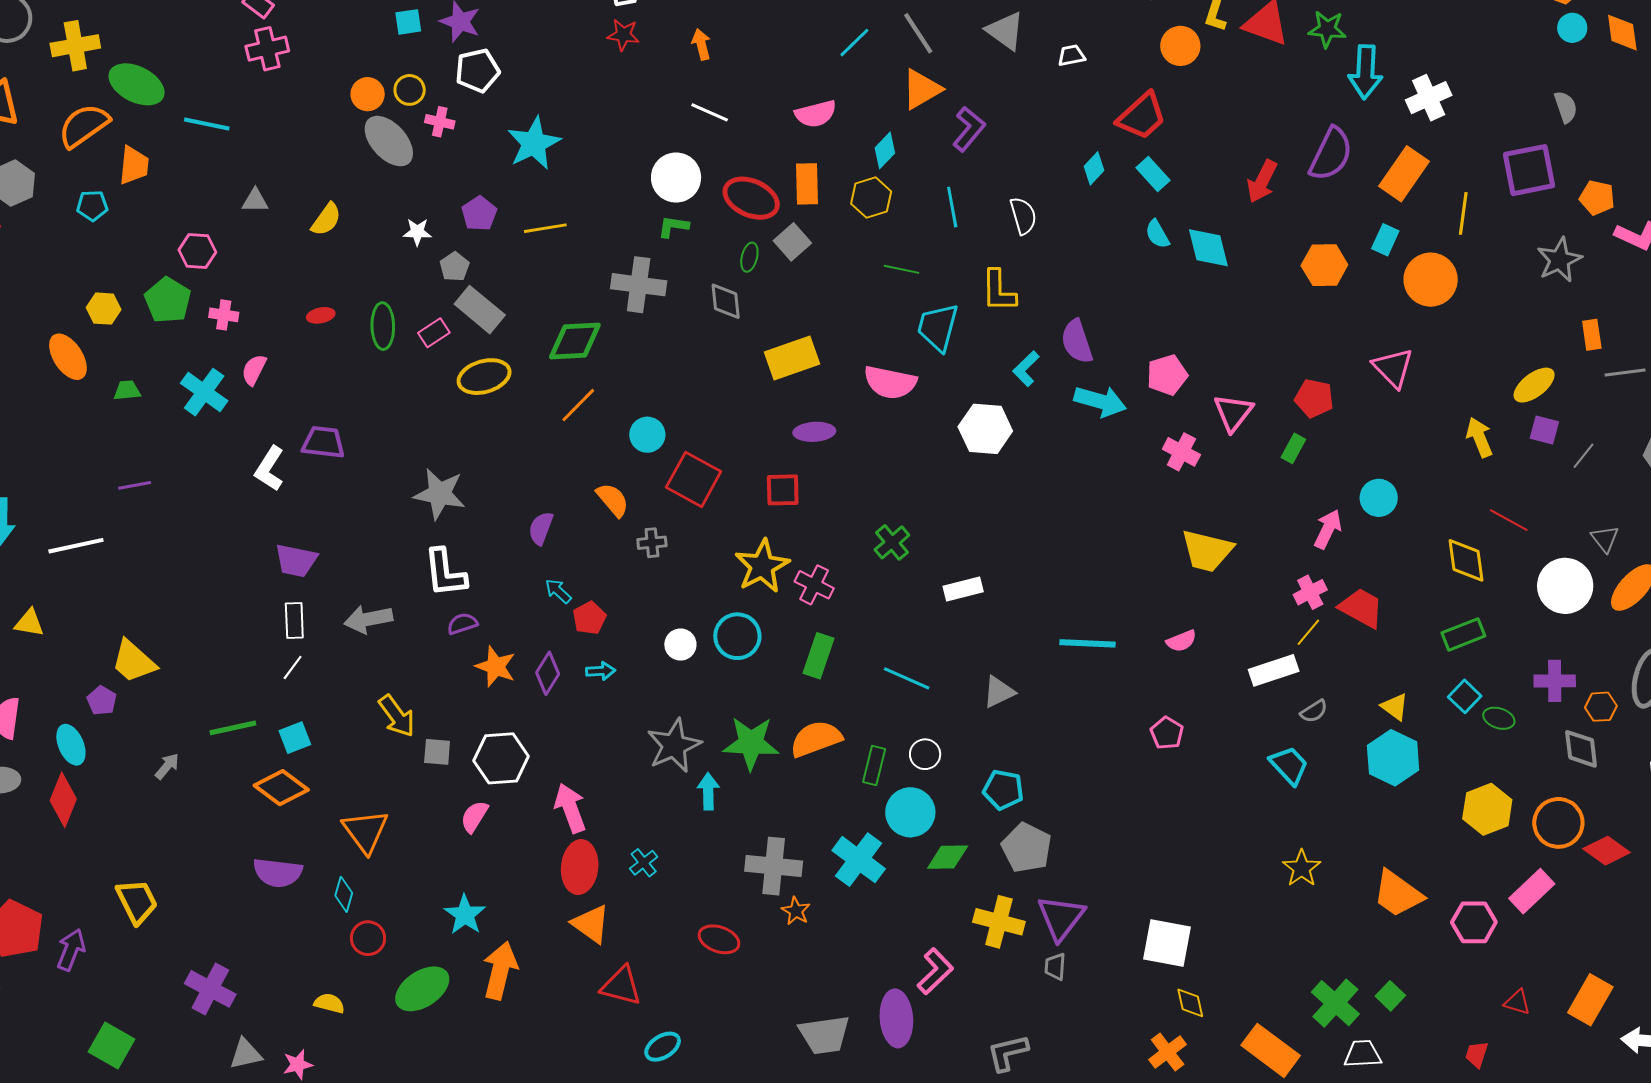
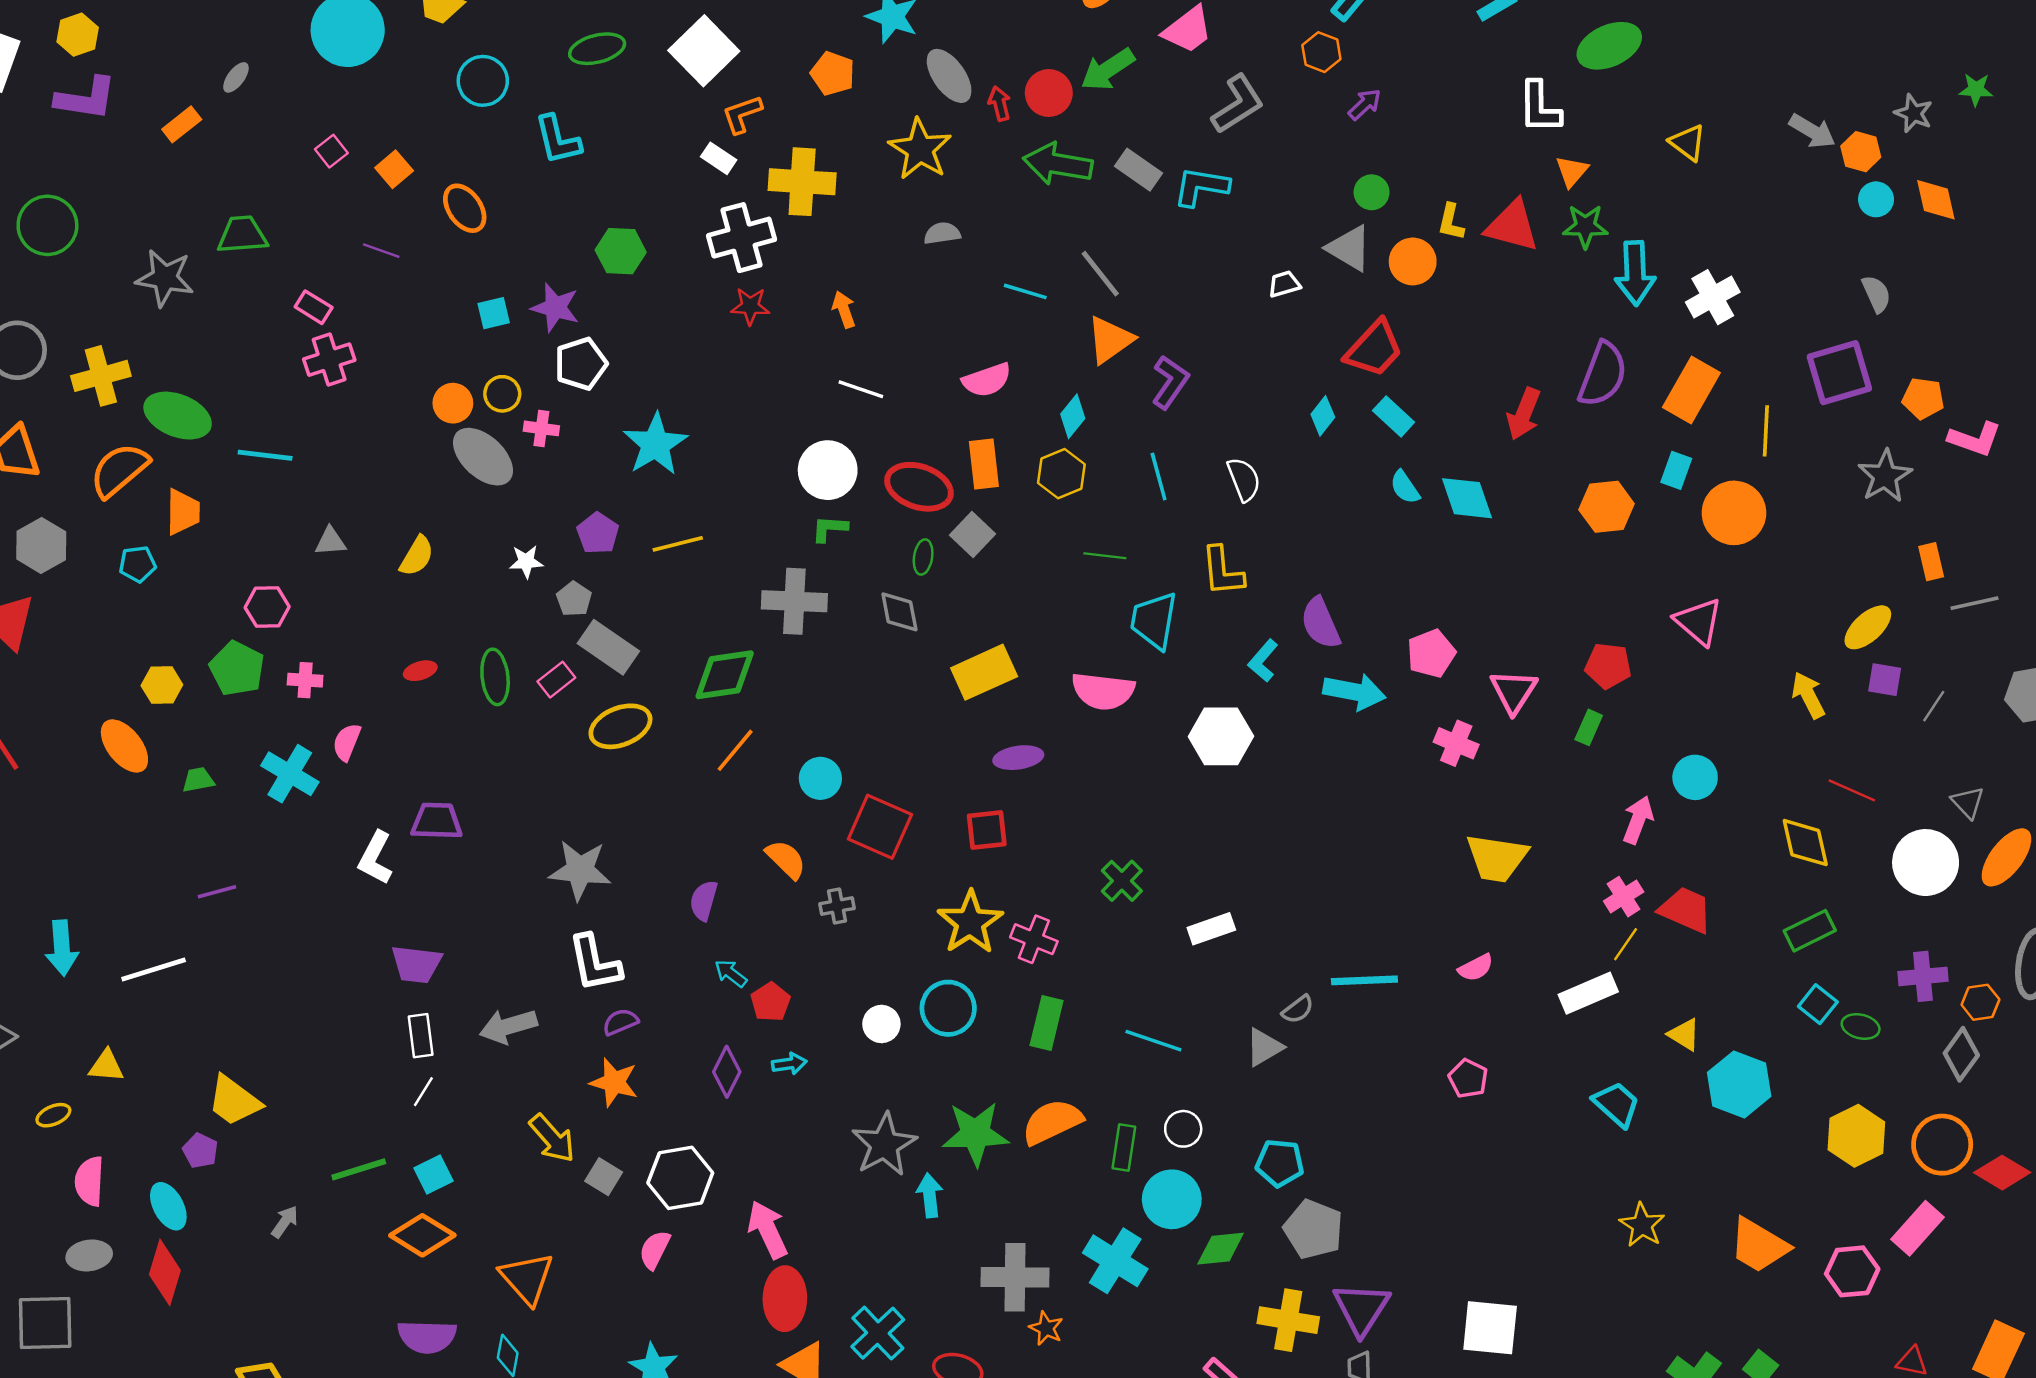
gray triangle: (1005, 31) -> (1349, 248), moved
cyan line: (854, 43) -> (1025, 291), turned 66
orange star: (496, 666) -> (614, 1082), moved
yellow triangle: (1395, 707) -> (1684, 1034), moved
gray semicircle: (1314, 711) -> (1298, 1009), moved
gray diamond: (1581, 749) -> (1961, 1054), turned 48
gray square: (437, 752) -> (604, 1177), turned 32
cyan cross: (644, 863) -> (878, 1333), moved, size x1.6

